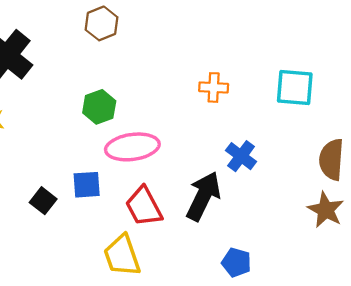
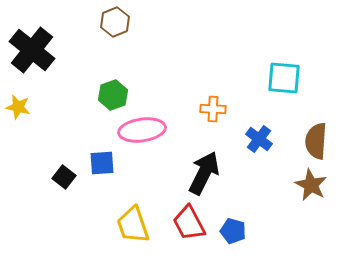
orange cross: (214, 87) -> (213, 109), moved
blue cross: (241, 156) -> (259, 139), moved
red trapezoid: (144, 206) -> (189, 223), moved

